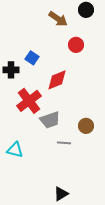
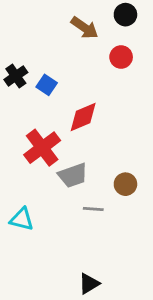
red circle: (76, 45) -> (121, 57), moved
black cross: (11, 70) -> (16, 76), moved, turned -35

